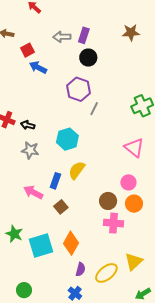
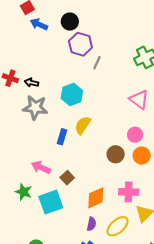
black circle: (88, 58) -> (70, 22), moved
gray star: (30, 150) -> (35, 108), size x1.4
pink arrow: (33, 192) -> (41, 167), moved
brown square: (61, 207) -> (67, 178), moved
pink cross: (114, 223) -> (129, 192), moved
orange diamond: (71, 243) -> (96, 198), moved, turned 40

